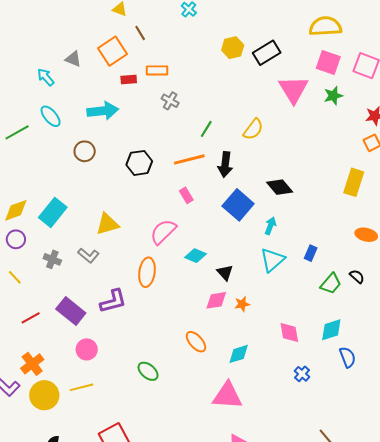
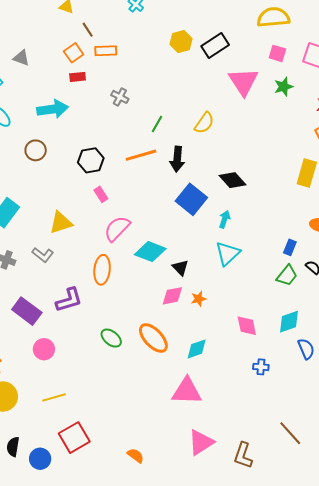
orange square: (113, 51) -> (74, 53), moved, size x0.7
pink square: (328, 62) -> (277, 53), size x0.7
orange rectangle: (157, 70) -> (106, 51), moved
pink rectangle: (186, 195) -> (101, 194), moved
blue rectangle: (311, 253) -> (290, 247), moved
cyan diamond: (196, 256) -> (150, 252), size x1.4
orange ellipse: (196, 342) -> (153, 338), size x1.4
green ellipse: (148, 371) -> (111, 338), moved
blue cross: (302, 374) -> (261, 367), turned -35
yellow line: (82, 387) -> (54, 397), moved

